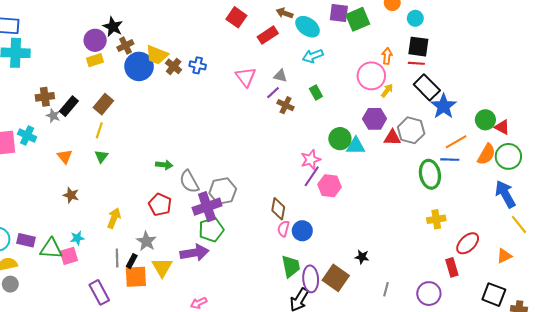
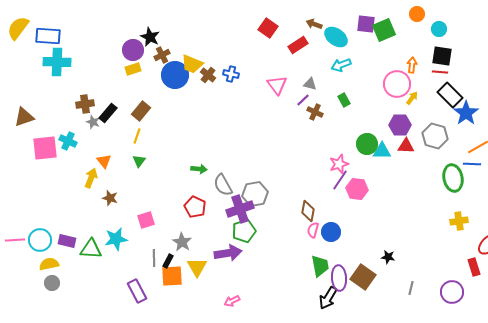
red triangle: (392, 138) -> (406, 146), moved
yellow arrow: (114, 218) -> (91, 178), moved
cyan star: (77, 238) -> (116, 239), size x1.6
pink square: (69, 256) -> (146, 220), moved

